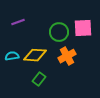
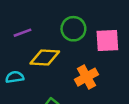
green circle: (59, 32) -> (73, 29), moved
yellow diamond: (35, 55) -> (45, 57), moved

